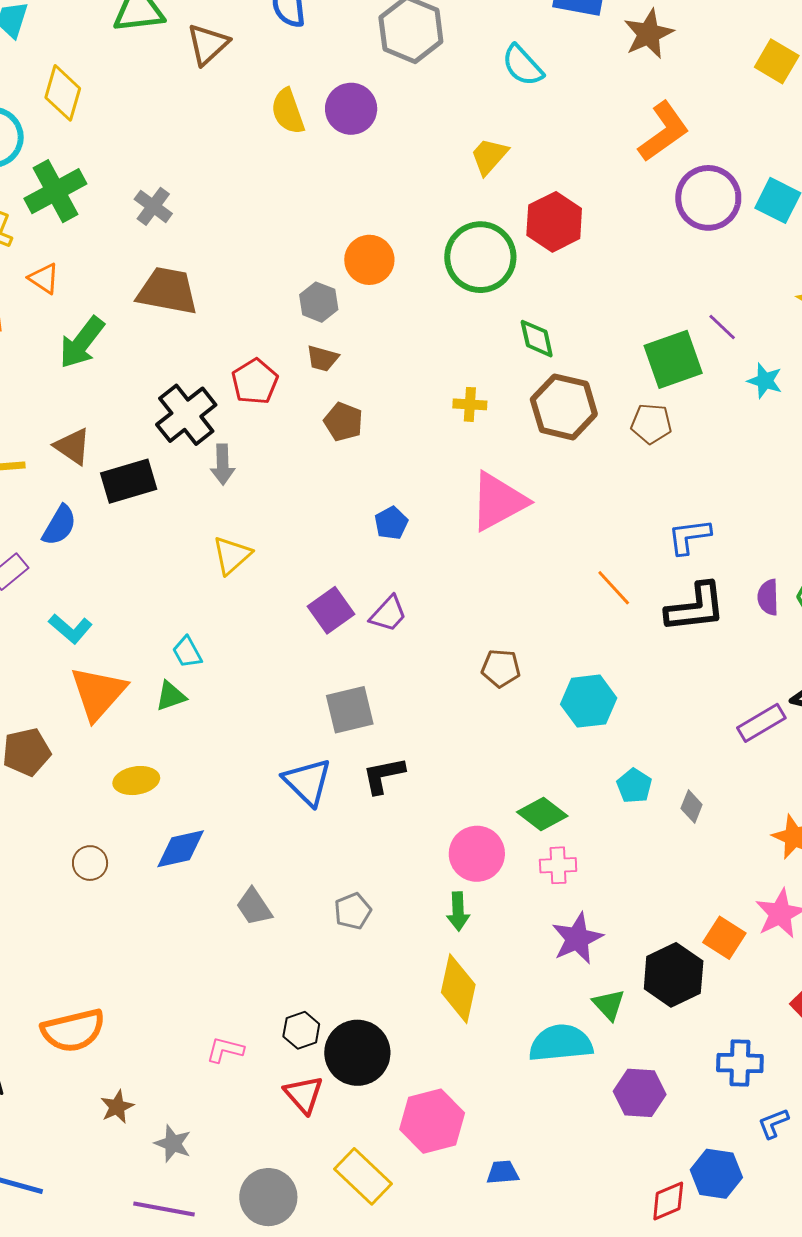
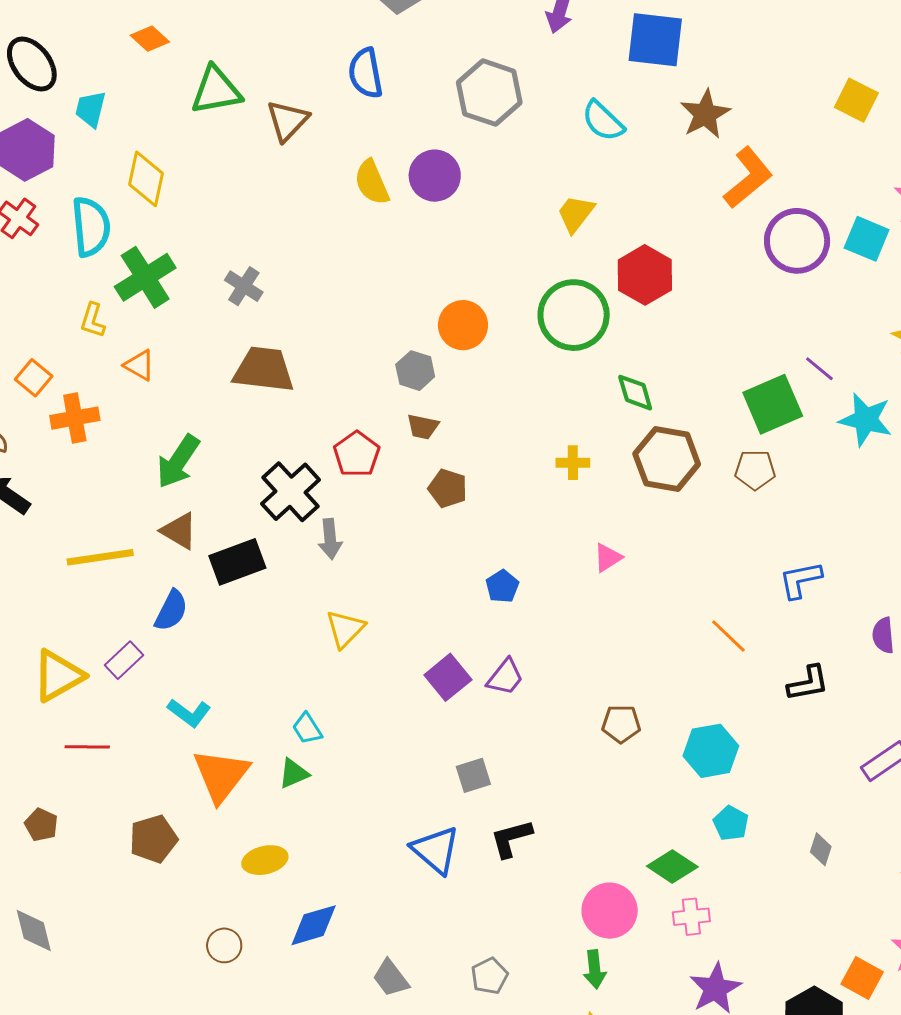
brown star: (649, 34) -> (705, 114), moved
green arrow: (82, 343) -> (178, 461), moved
cyan star: (765, 381) -> (866, 420), size x1.5
pink triangle: (498, 501) -> (608, 558), size x0.5
black L-shape: (695, 607) -> (808, 683), moved, size x0.7
gray square: (350, 710) -> (473, 775), size x0.7
cyan pentagon: (634, 786) -> (731, 823), moved

